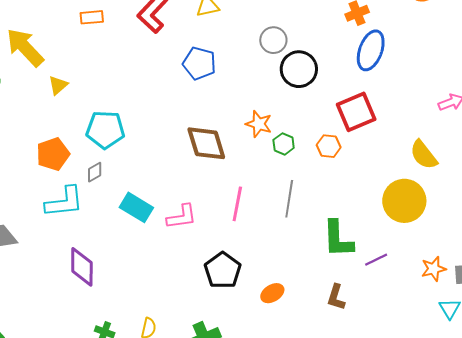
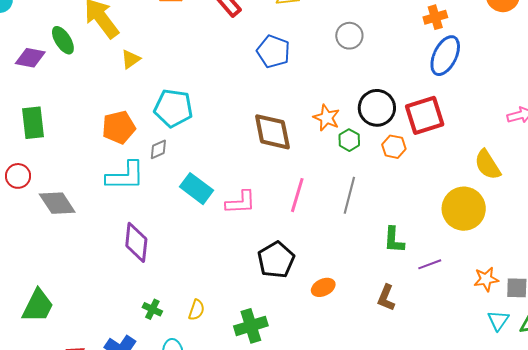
black circle: (299, 69) -> (377, 108), moved
green L-shape: (338, 239) -> (394, 240), size x0.7

